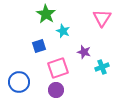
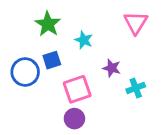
green star: (46, 14) -> (48, 24), moved
blue circle: (19, 82) -> (25, 72), moved

